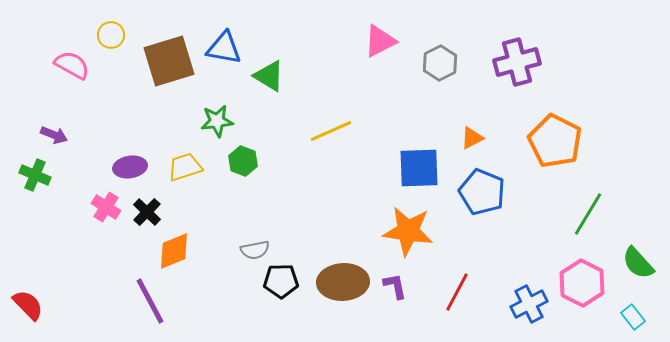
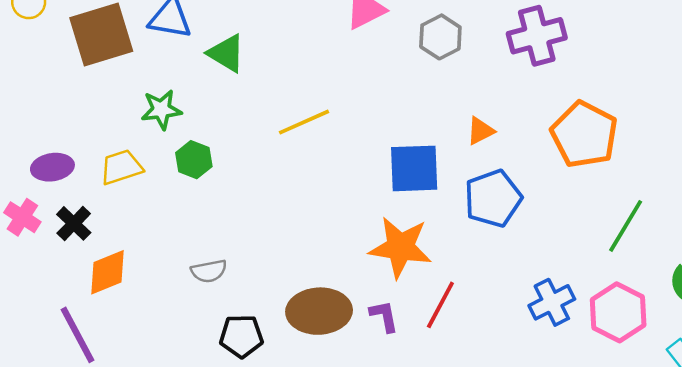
blue pentagon: (482, 192) -> (493, 198), turned 30
black pentagon: (281, 281) -> (241, 336), moved
red line: (457, 292) -> (440, 305), moved
blue cross: (529, 304) -> (552, 302), moved

